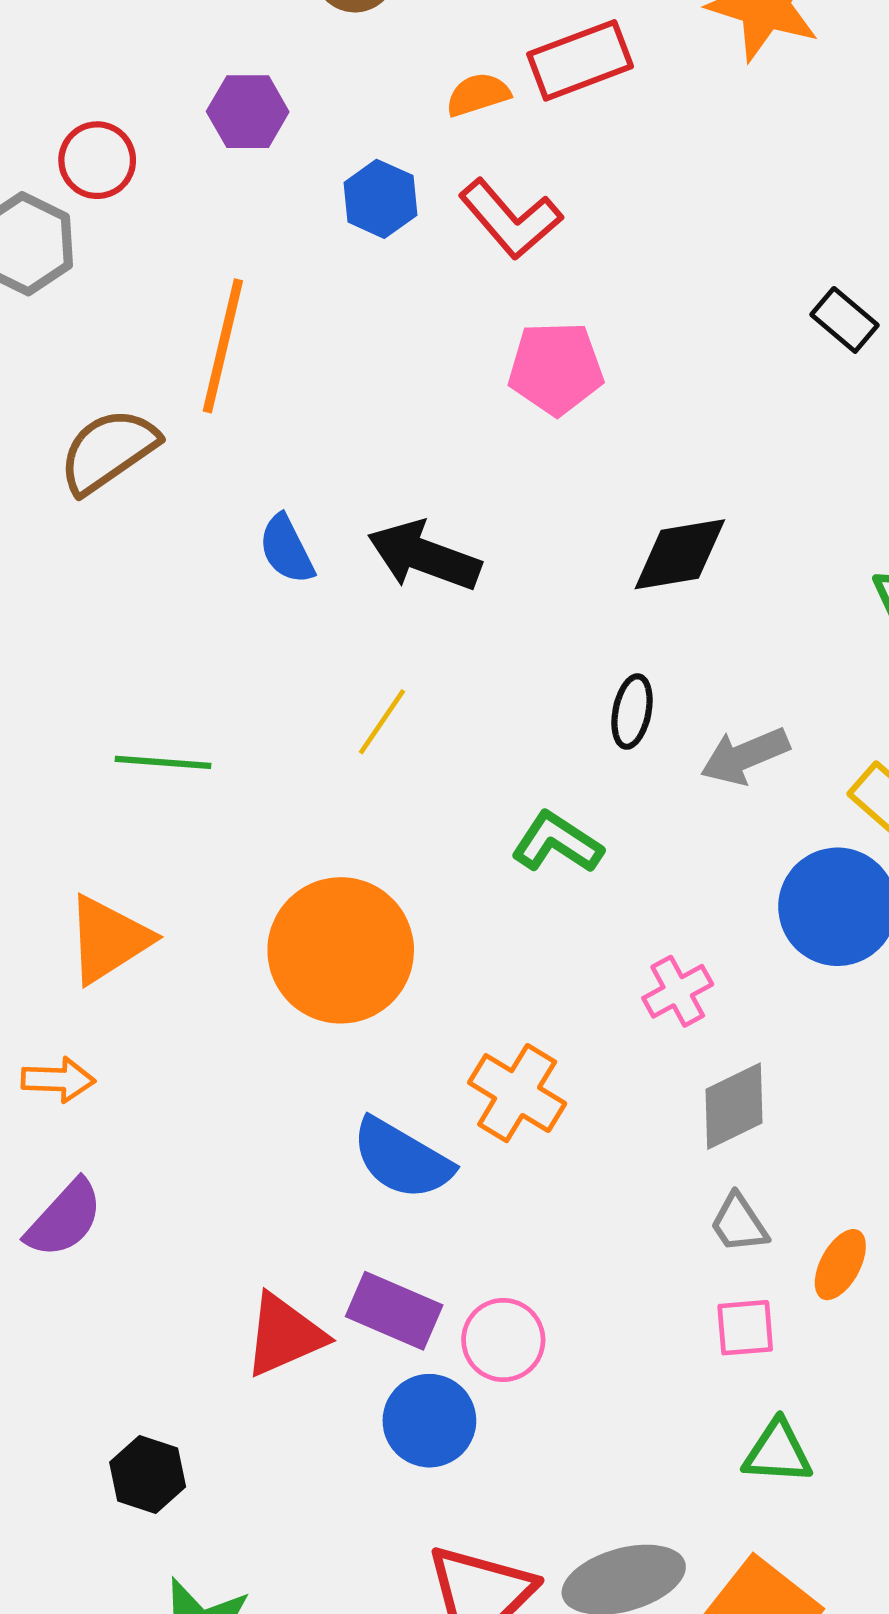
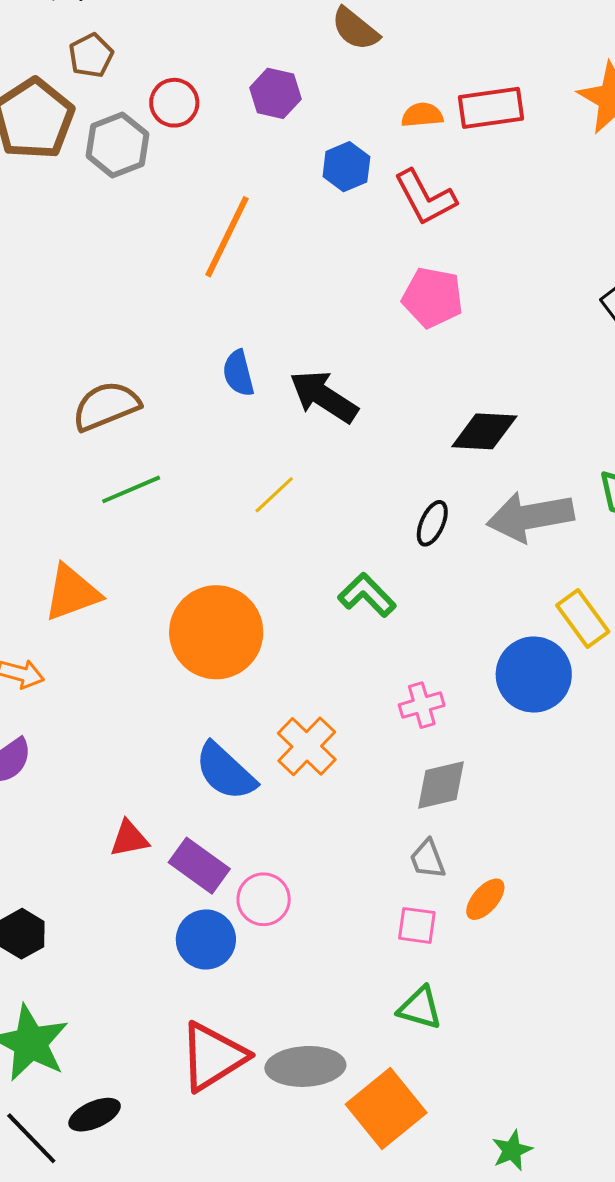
brown semicircle: (108, 451) -> (106, 406), moved
gray arrow: (745, 756) -> (530, 517), moved, size x1.5
green line: (163, 762) -> (131, 489), turned -40
red triangle: (284, 1335) -> (129, 839), moved, size x0.7

